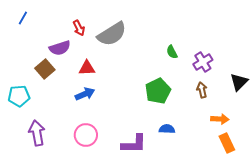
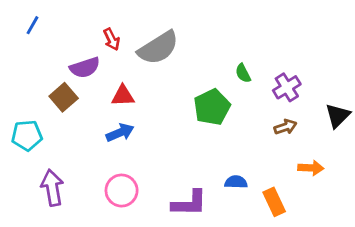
brown arrow: (202, 90) -> (285, 127), turned 84
green pentagon: (158, 91) -> (212, 107), moved
orange rectangle: (227, 143) -> (274, 202), moved

